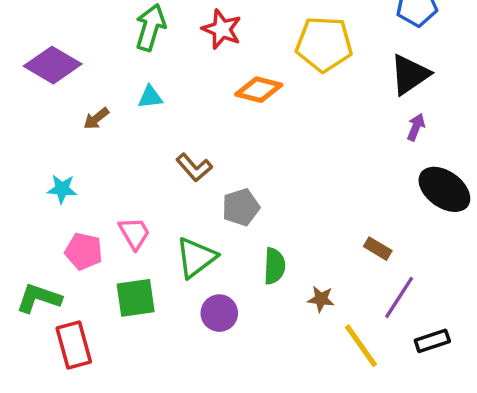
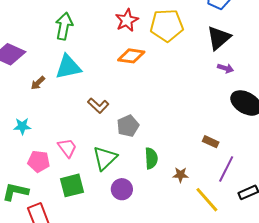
red star: (222, 29) -> (127, 20), moved, turned 30
cyan triangle: (150, 97) -> (68, 67), size x1.8
purple arrow: (416, 127) -> (226, 68), turned 91

